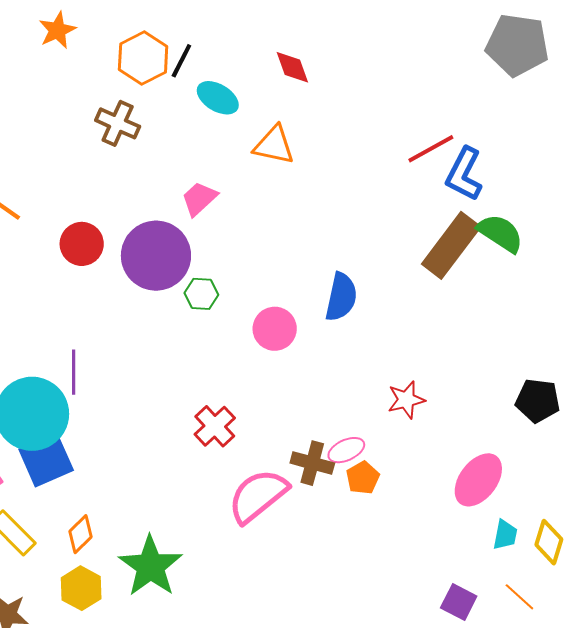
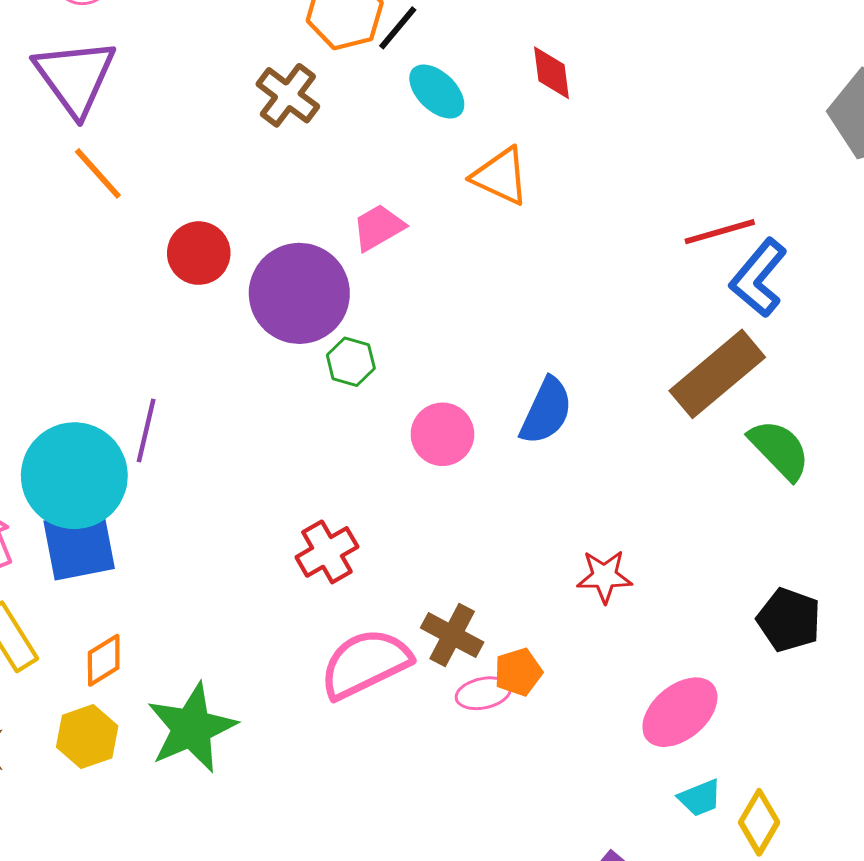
green semicircle: (500, 233) -> (779, 450), moved
pink ellipse: (346, 450) -> (483, 693), moved
cyan trapezoid: (505, 535) -> (700, 798), turned 44

